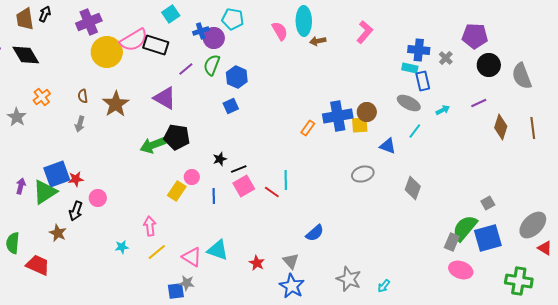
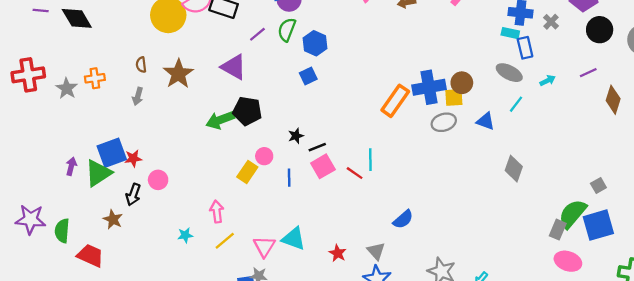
orange cross: (42, 97) -> (95, 78), moved, turned 30
orange rectangle: (308, 128) -> (395, 101), size x1.8
gray ellipse: (363, 174) -> (444, 122), moved
pink triangle: (192, 257) -> (264, 246), turned 30

